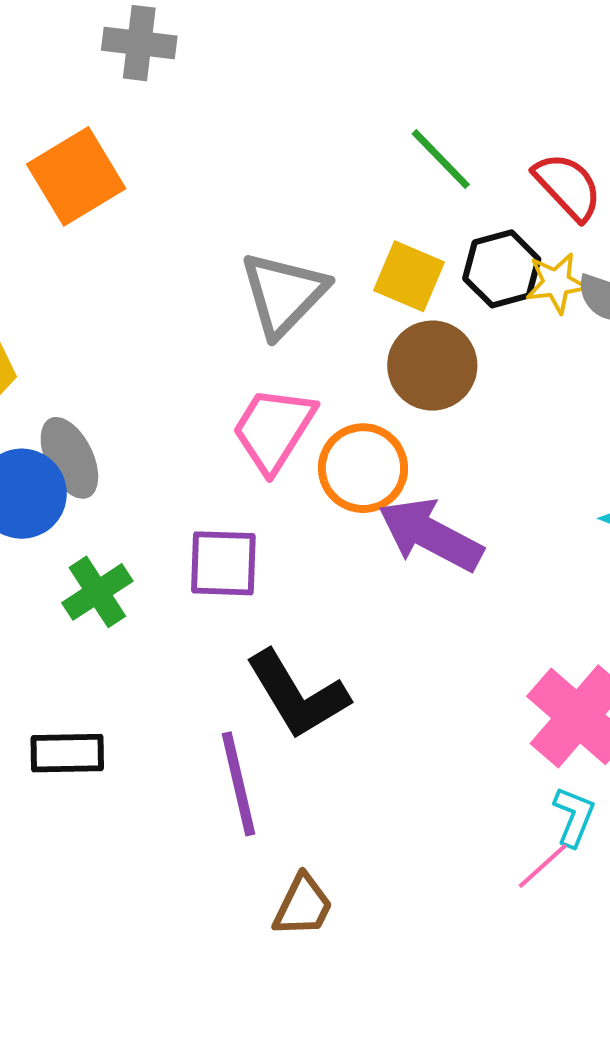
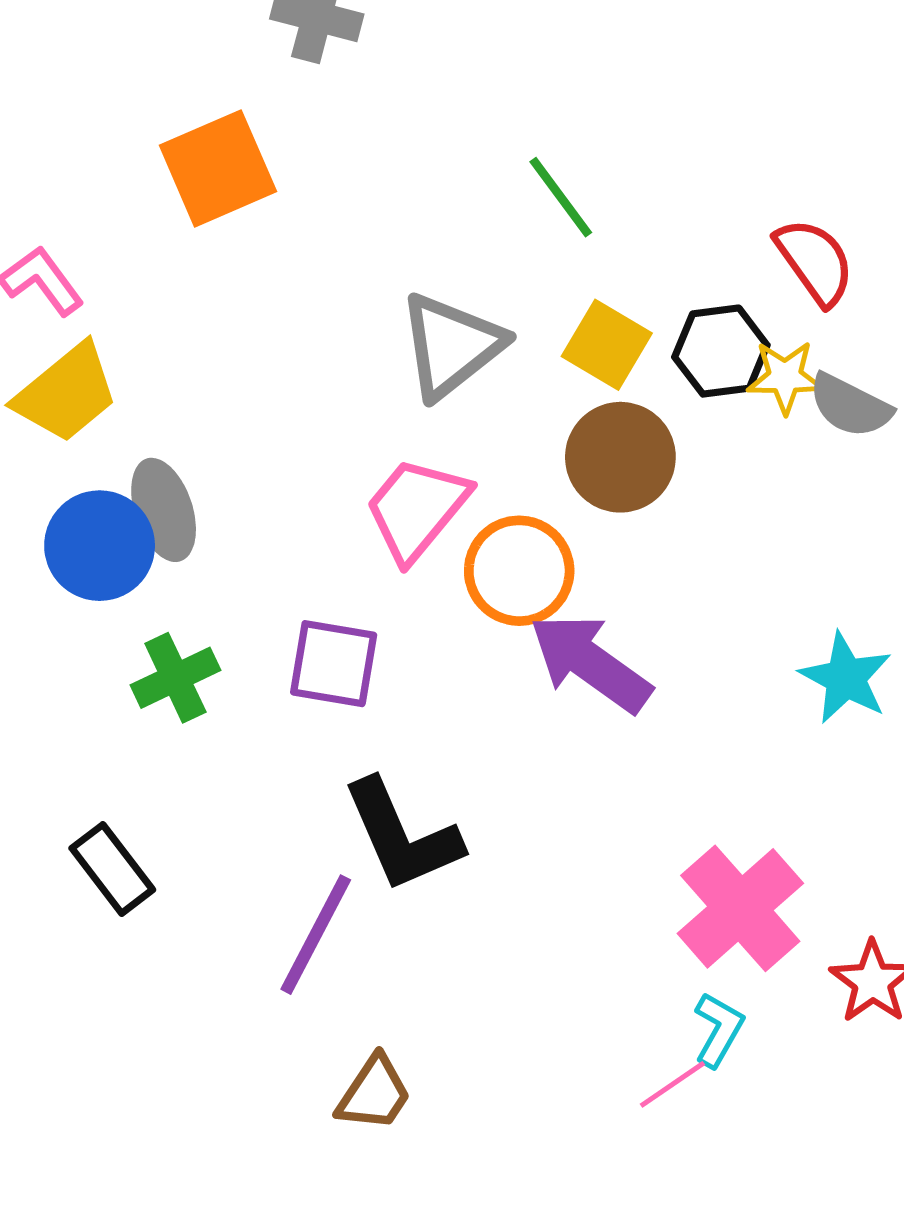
green line: (441, 159) -> (561, 197), moved
black rectangle: (67, 753) -> (112, 869), turned 46
purple line: (238, 784) -> (316, 935), turned 33

